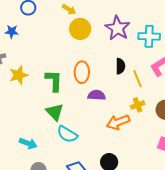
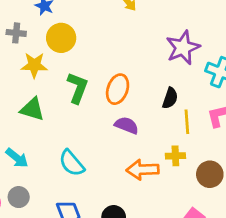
yellow circle: (80, 29) -> (61, 38), moved
green triangle: (55, 112) -> (32, 109), moved, turned -48

